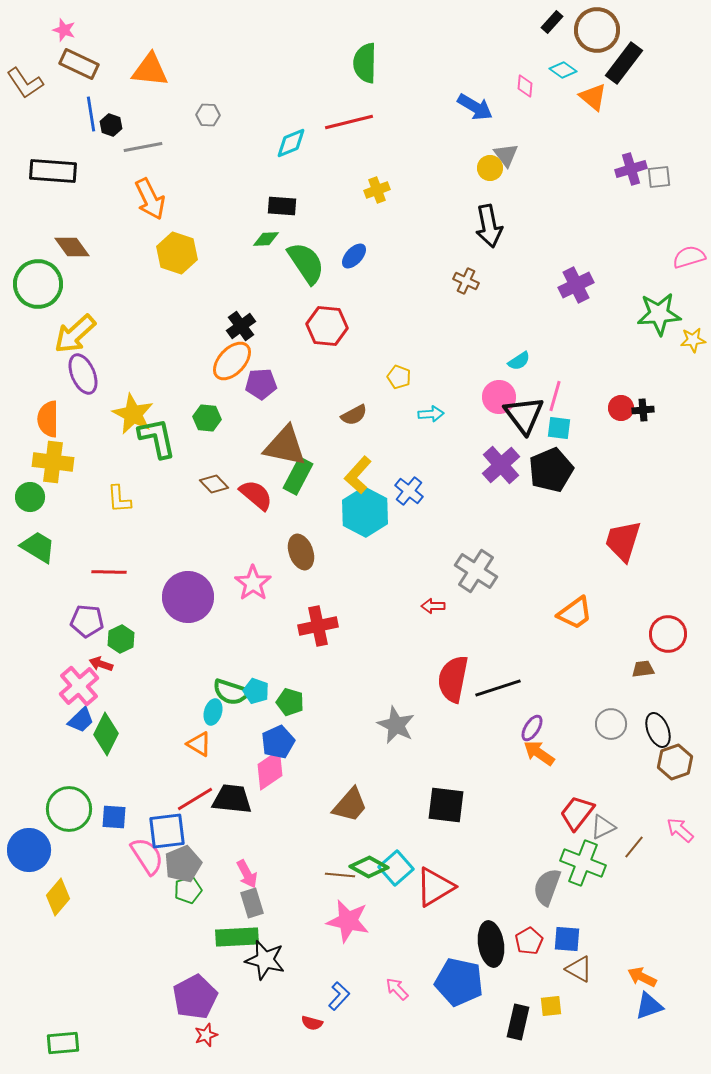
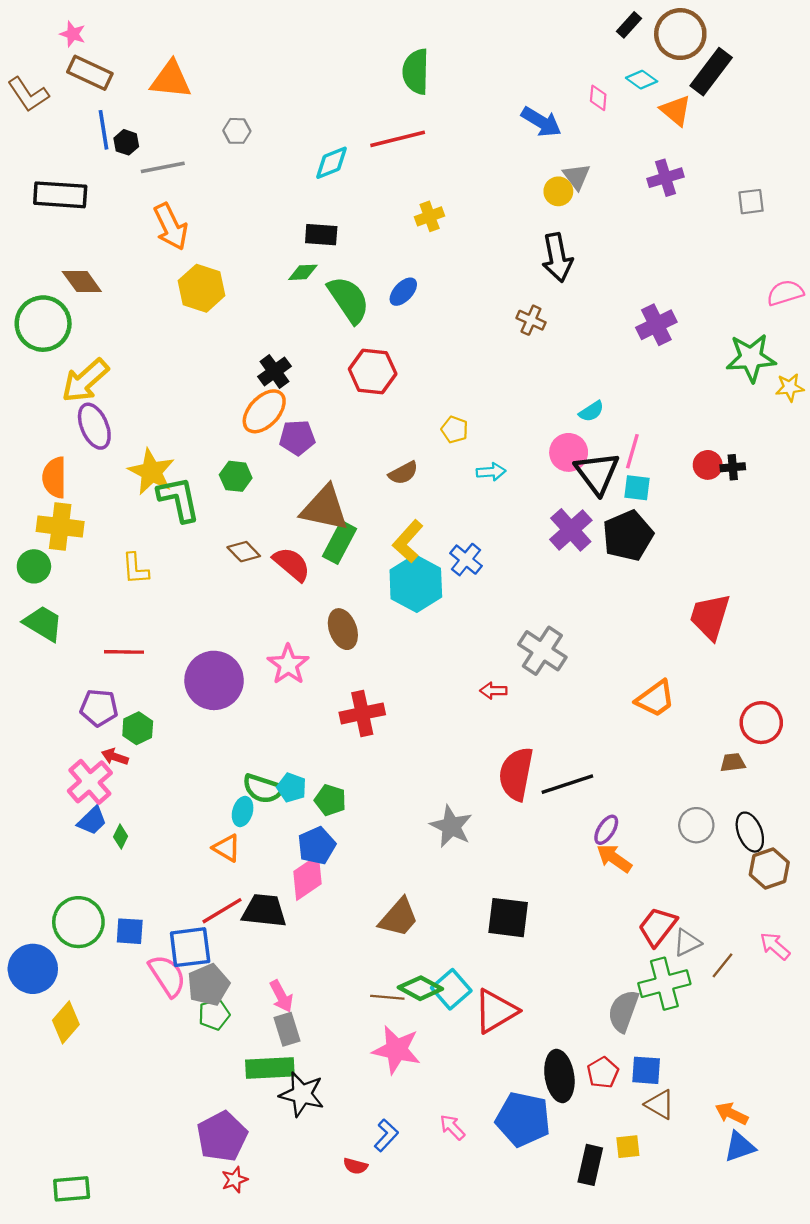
purple cross: (631, 169) -> (665, 178), moved
green diamond: (106, 734) -> (121, 837), size x0.5
green cross: (583, 863) -> (664, 984), turned -36

